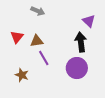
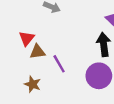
brown triangle: (37, 41) -> (37, 52), moved

